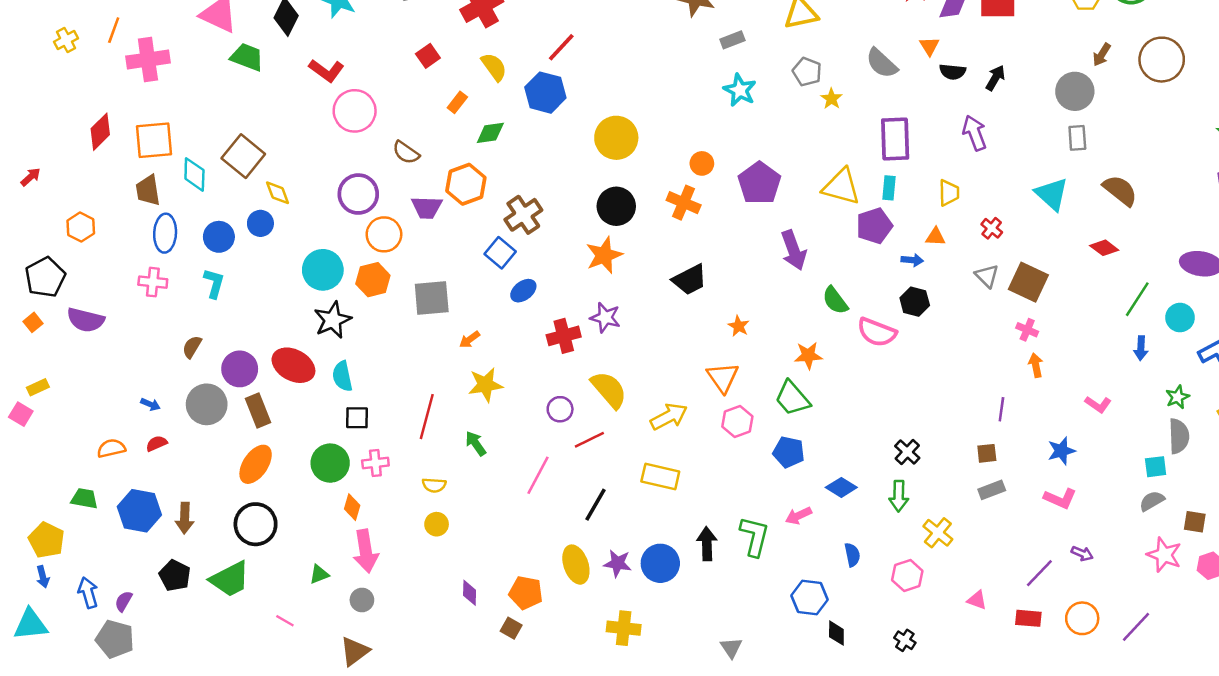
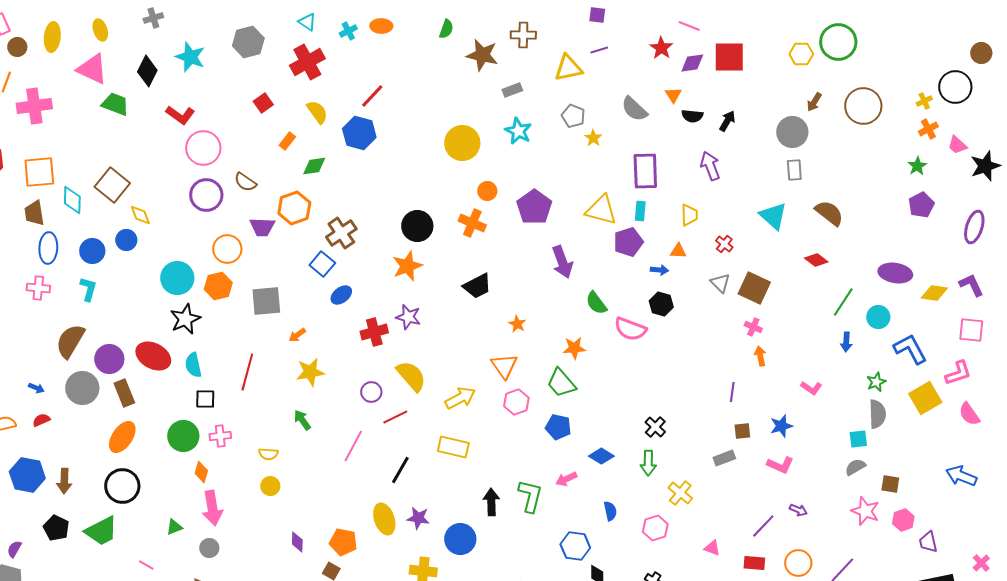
yellow circle: (616, 138) -> (462, 143), moved
purple circle: (358, 194) -> (206, 195), moved
brown semicircle: (192, 347) -> (70, 341), size x1.8
red line: (427, 417) -> (247, 372), moved
brown square: (987, 453) -> (742, 431), moved
blue circle: (660, 563) -> (460, 539), moved

